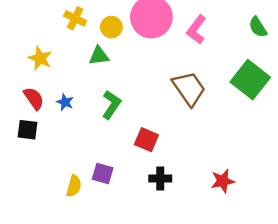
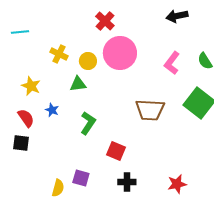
pink L-shape: (196, 30) -> (172, 63), moved
brown trapezoid: (189, 88) -> (150, 110), turned 128
blue star: (65, 102) -> (52, 110), moved

